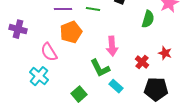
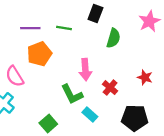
green semicircle: (148, 19) -> (113, 38), moved
red cross: (142, 62) -> (110, 88), moved

